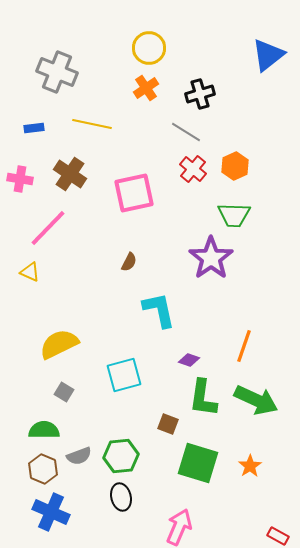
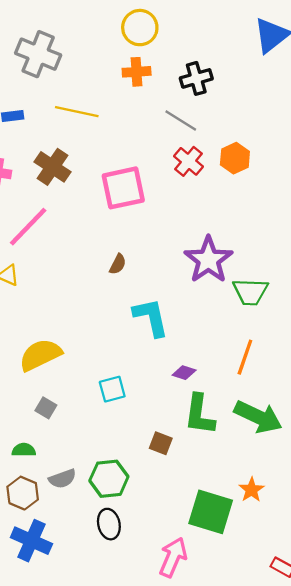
orange cross: (146, 88) -> (137, 72), turned 30
green trapezoid: (234, 215) -> (250, 292), moved
cyan square: (124, 375) -> (112, 389), size x0.7
green semicircle: (44, 430) -> (24, 450), size x0.7
green square: (198, 463) -> (211, 512), moved

